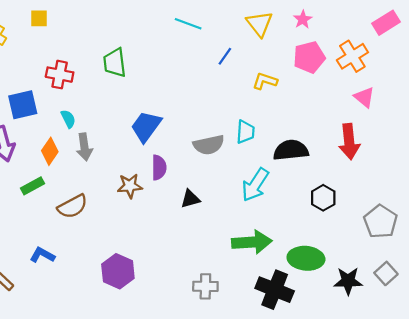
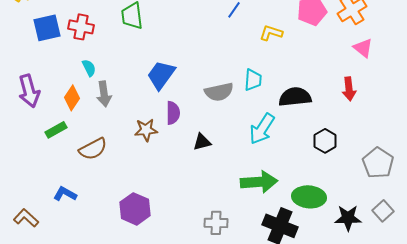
blue square: (23, 105) -> (47, 28), moved
red arrow: (349, 142) -> (349, 89), size x0.7

